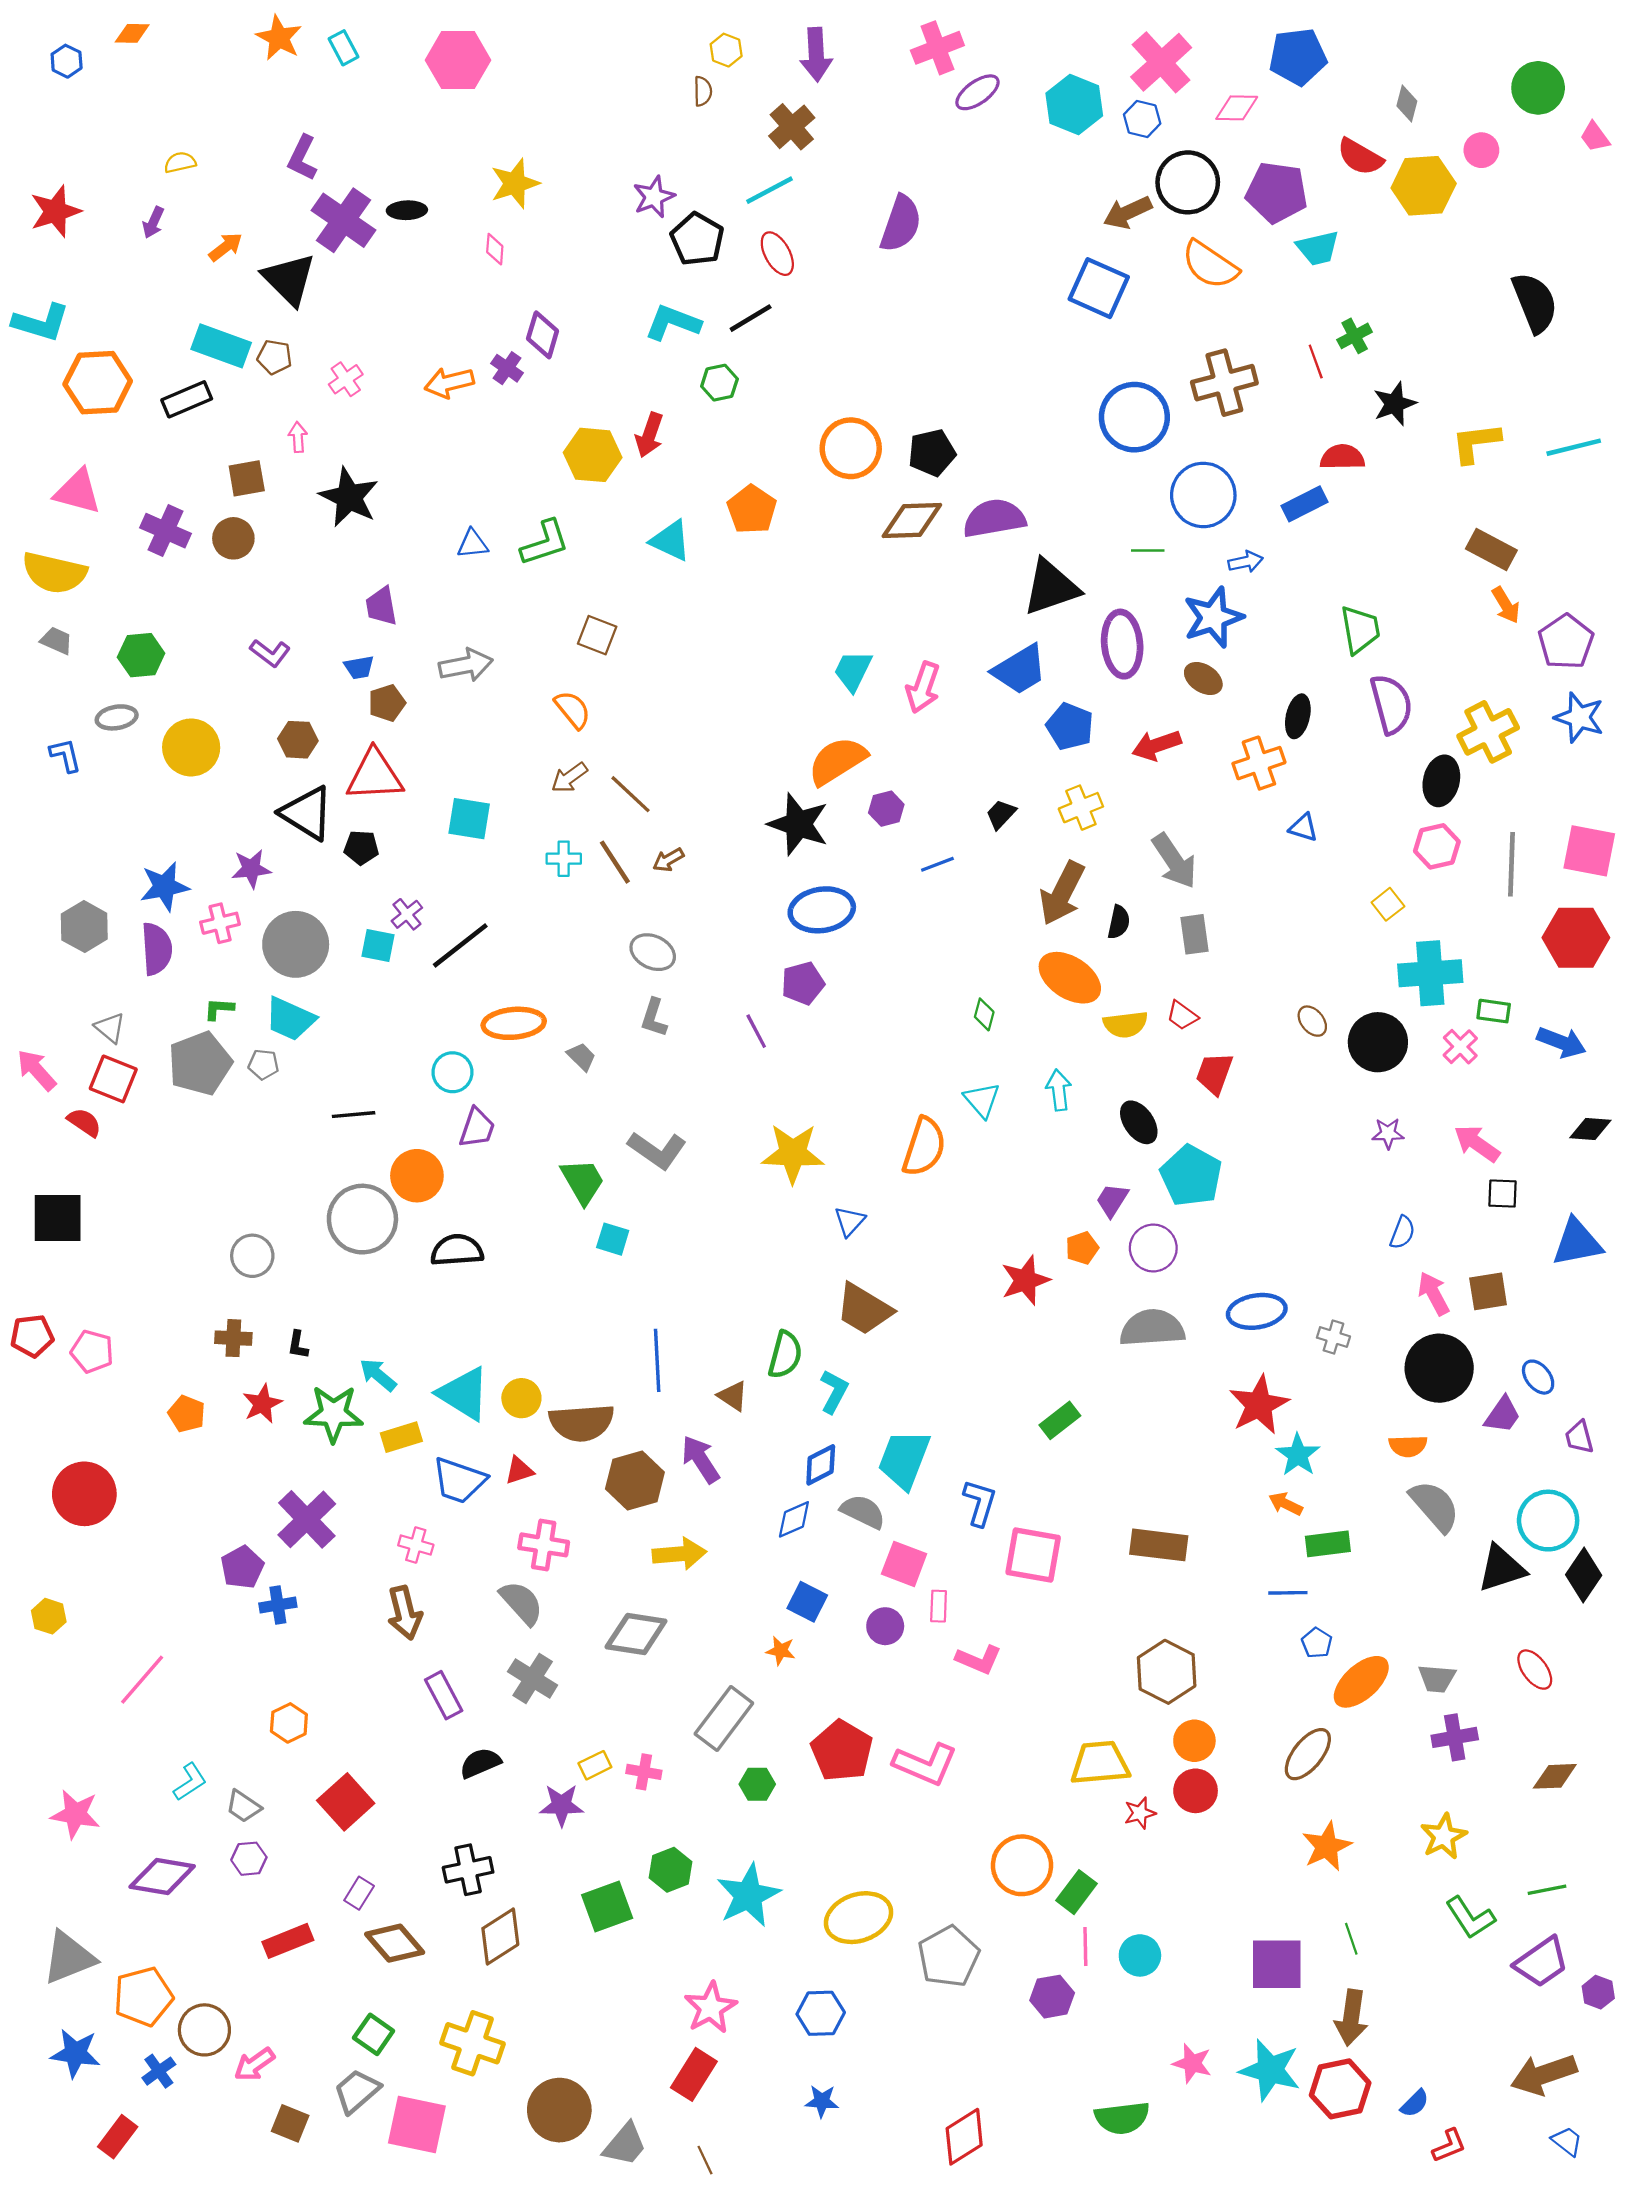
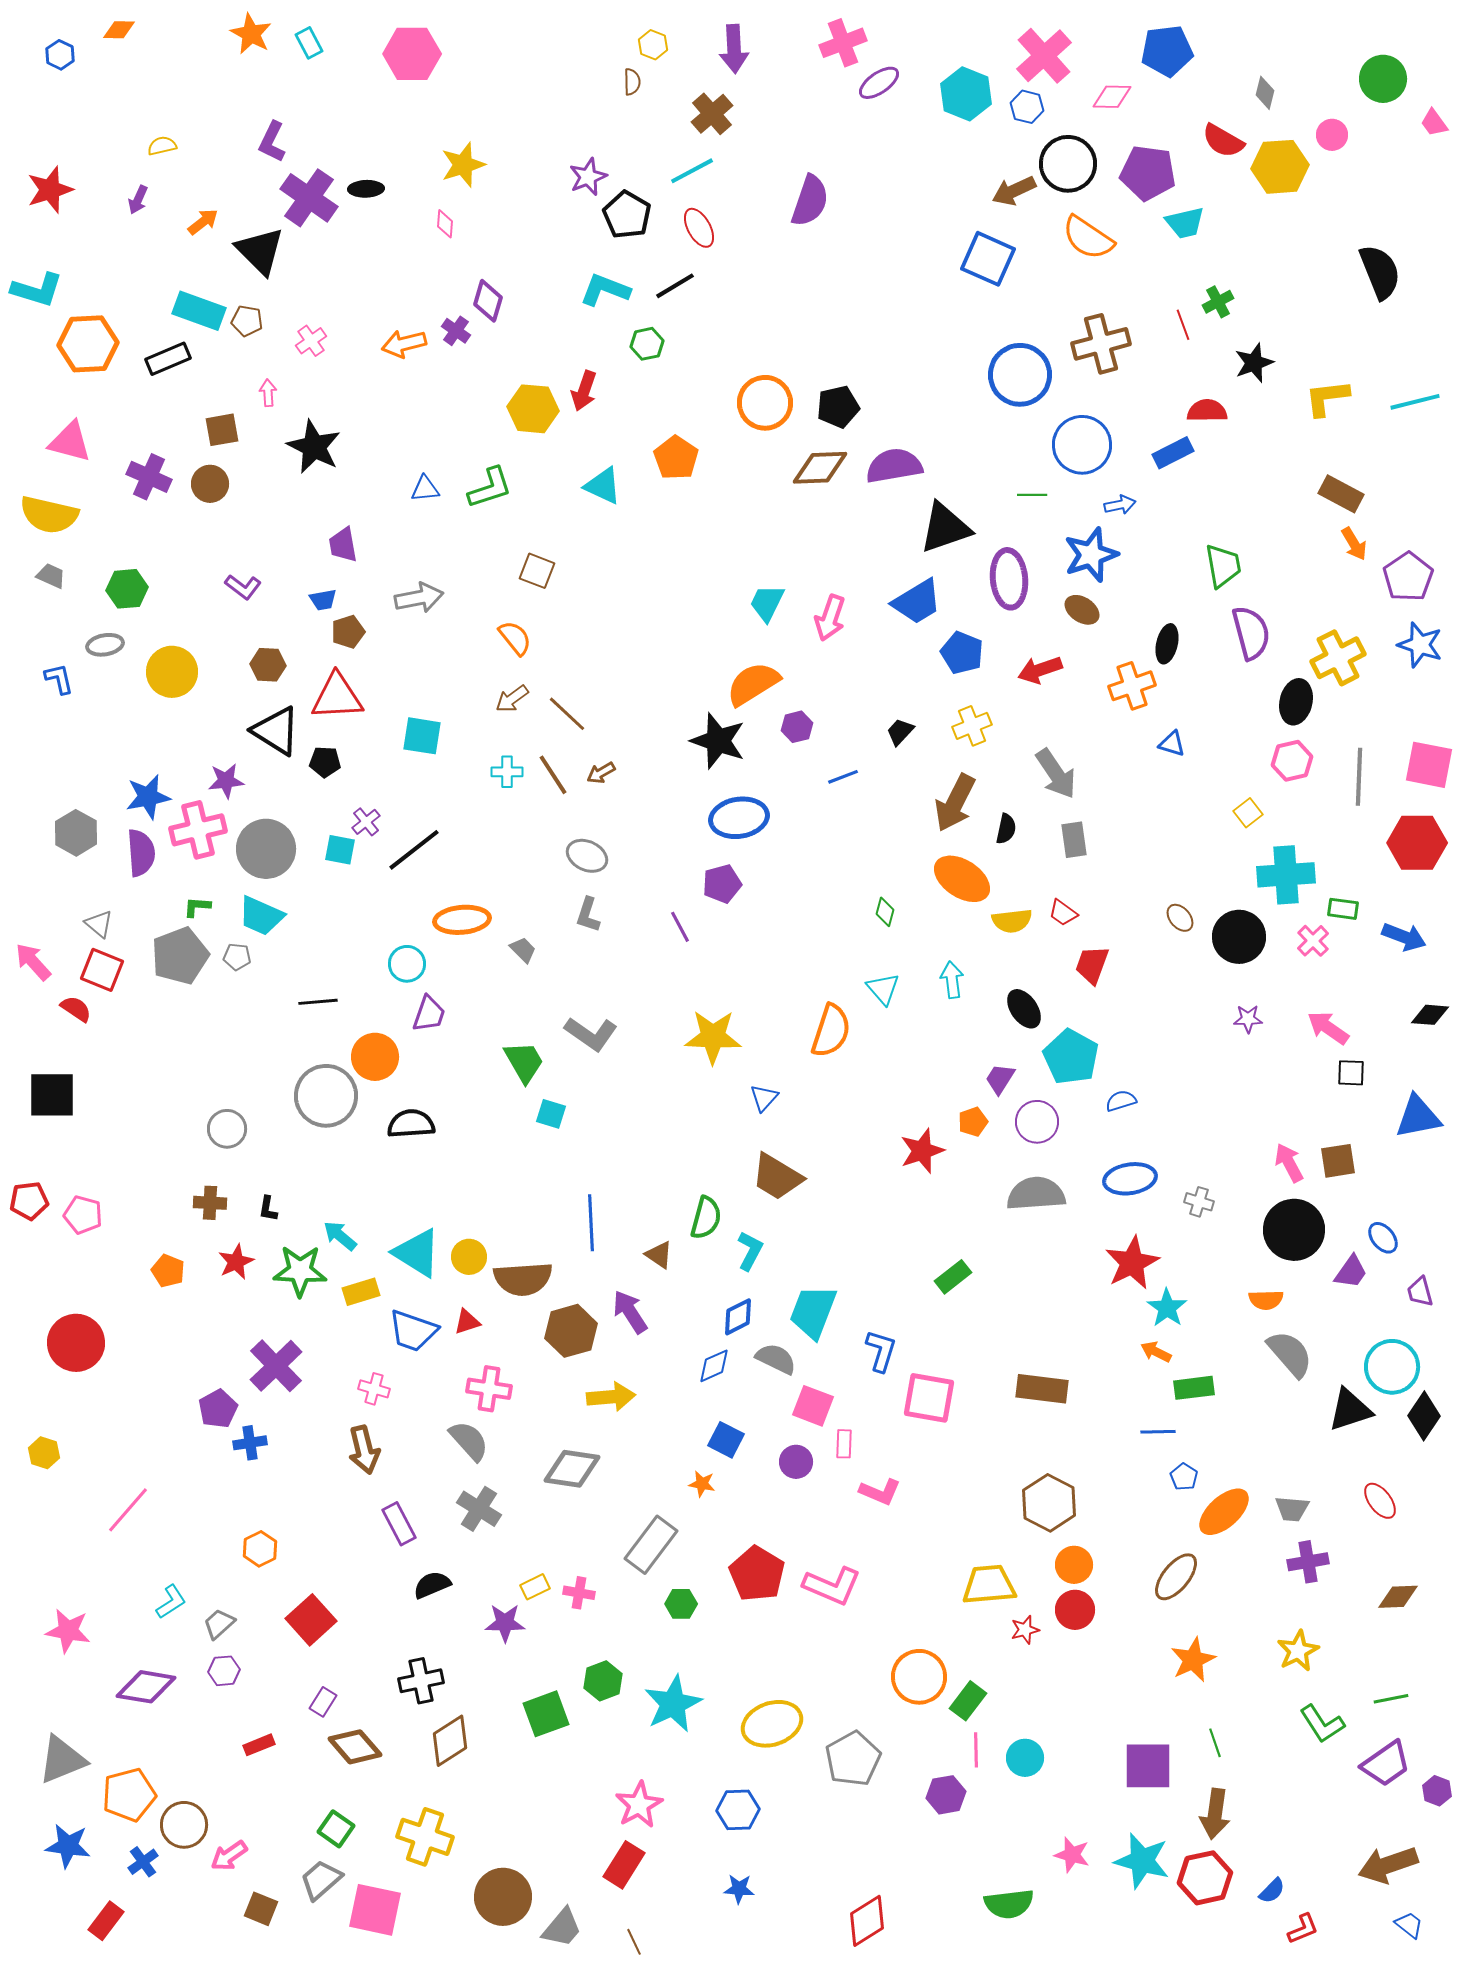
pink cross: (220, 923) -> (198, 830), size x1.6
blue semicircle: (1402, 1232) -> (1121, 1101), moved, turned -128
gray trapezoid: (243, 1806) -> (219, 1624), turned 104
red rectangle: (288, 1941) -> (259, 1745), size x0.7

